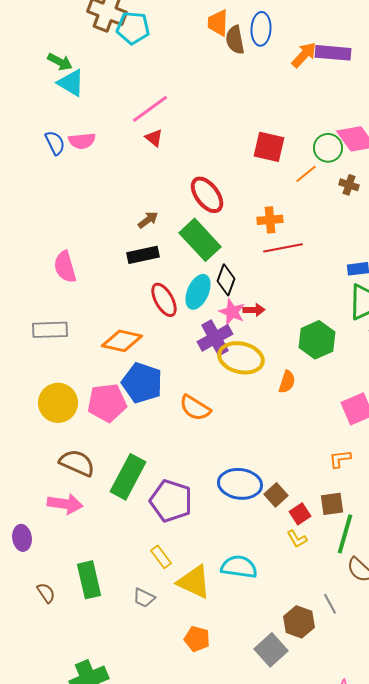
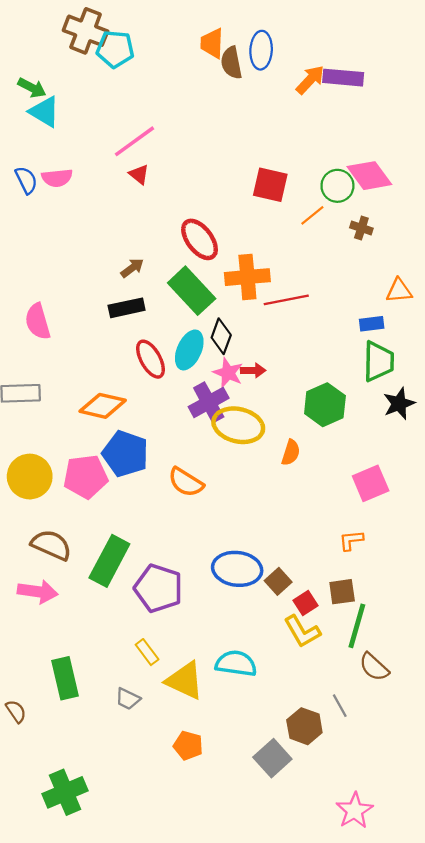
orange cross: (270, 220) -> (247, 277), moved, size x1.5
yellow L-shape: (297, 539) -> (302, 632), size x1.6
brown semicircle: (46, 593) -> (16, 711), moved

